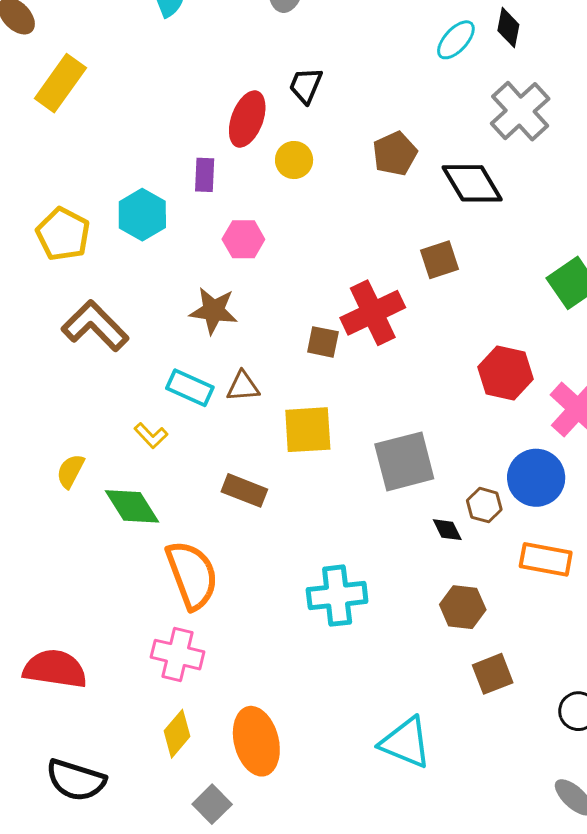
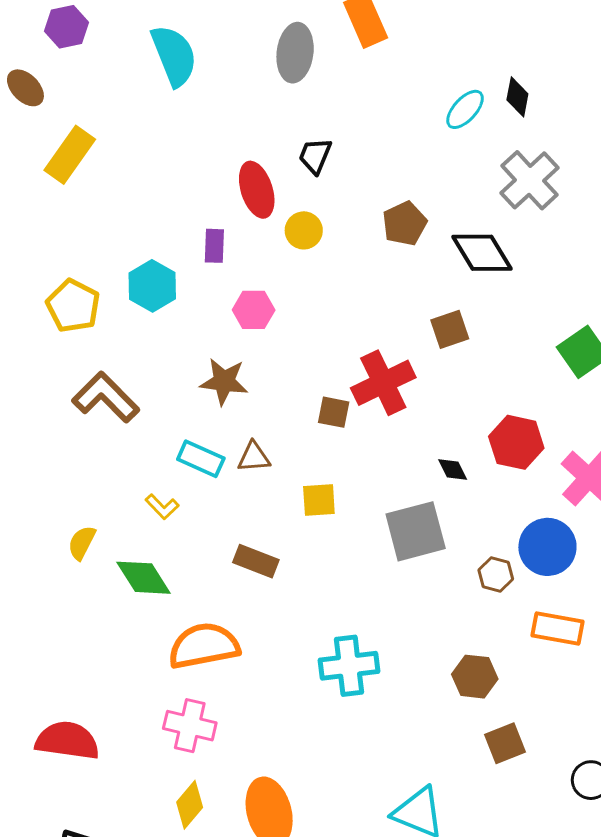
red ellipse: (247, 119) -> (257, 190), turned -38
yellow square: (308, 430) -> (319, 500), size x0.7
black diamond: (447, 530) -> (453, 469), moved
orange semicircle: (192, 575) -> (204, 646), turned -80

